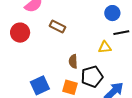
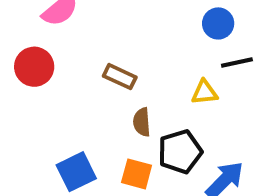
brown rectangle: (58, 26) -> (120, 77), moved

